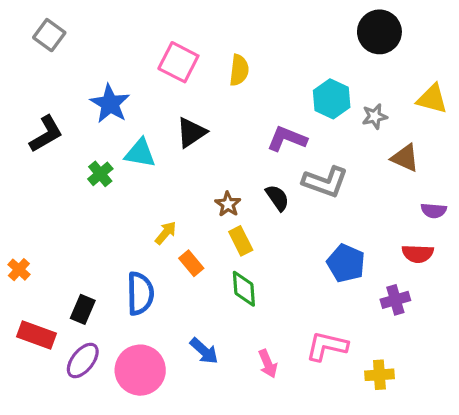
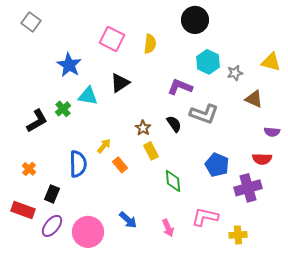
black circle: (379, 32) -> (195, 20), moved
black L-shape: (46, 134) -> (37, 121), moved
orange cross: (19, 270) -> (29, 169), moved
green diamond: (244, 289) -> (173, 181), moved
blue semicircle: (140, 293) -> (78, 164), moved
purple cross: (395, 300) -> (248, 188), size x1.5

